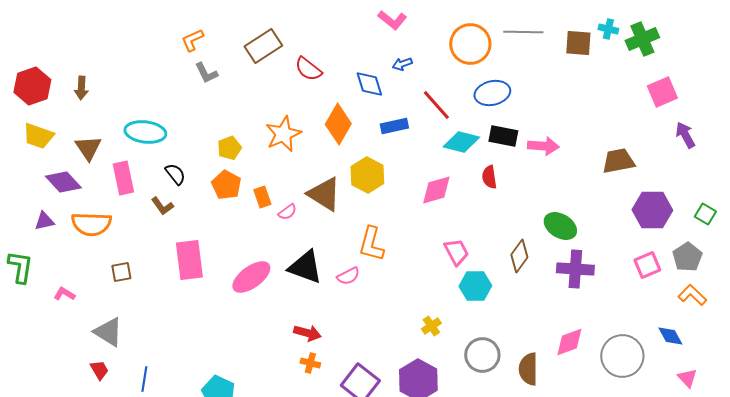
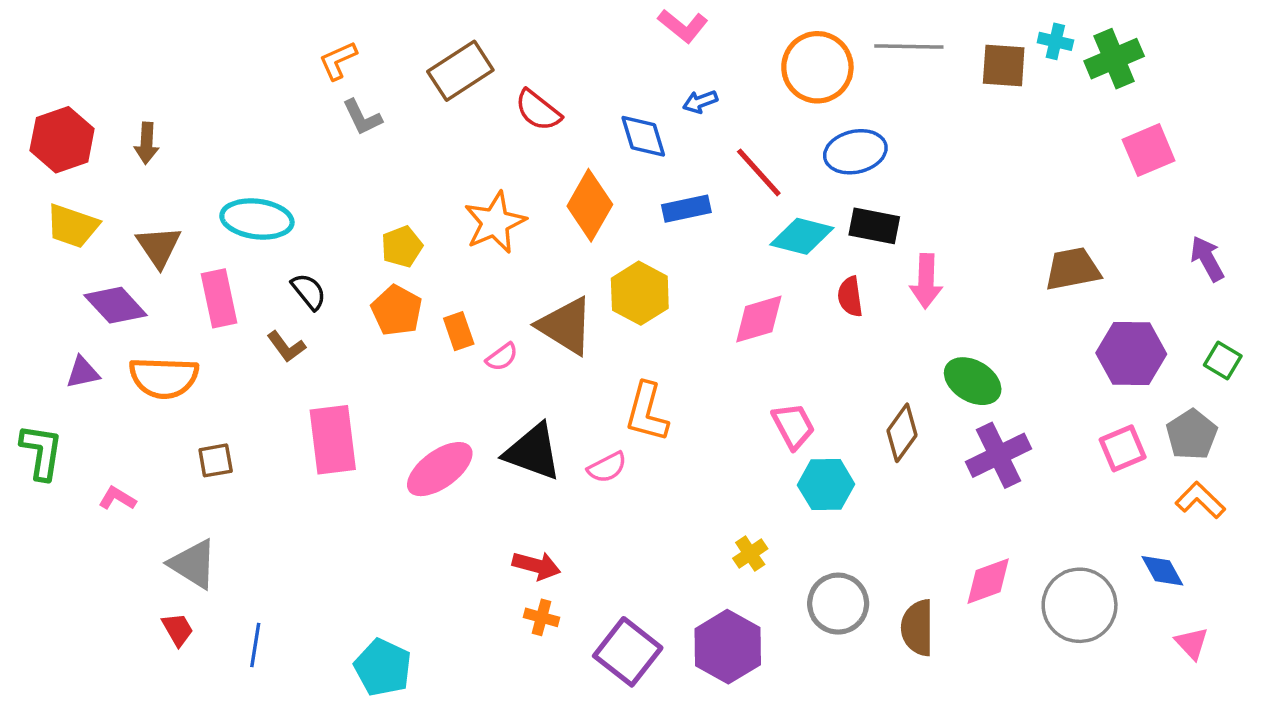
purple arrow: (685, 135) -> (1207, 259), moved
pink arrow: (543, 146) -> (926, 281), moved, turned 88
purple cross: (575, 269) -> (998, 455), turned -30

